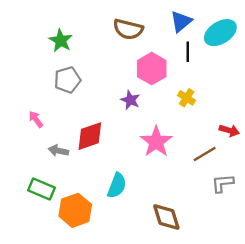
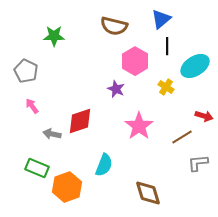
cyan ellipse: (220, 33) -> (195, 66), moved
green star: (61, 40) -> (54, 36), turned -30
gray pentagon: (67, 80) -> (26, 71), moved, turned -30

